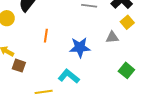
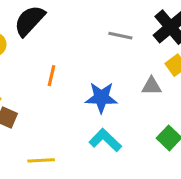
cyan L-shape: (69, 76) -> (105, 140), moved

